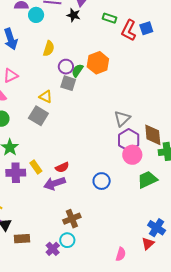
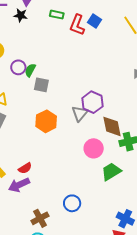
blue square: (146, 28) -> (95, 21), turned -32
orange hexagon: (98, 63) -> (46, 121), moved
gray square: (68, 83) -> (41, 85), moved
purple hexagon: (129, 140) -> (92, 102), moved
blue circle: (102, 181) -> (72, 203), moved

